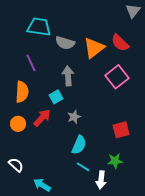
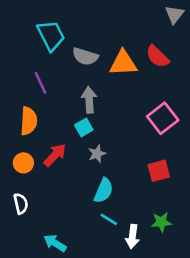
cyan trapezoid: (39, 27) -> (51, 35), turned 55
orange triangle: (94, 48) -> (123, 63), turned 35
pink square: (117, 77) -> (163, 118), moved
cyan square: (56, 97) -> (84, 127), moved
green star: (115, 161) -> (161, 222), moved
white semicircle: (16, 165) -> (21, 204), moved, turned 35

